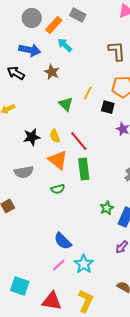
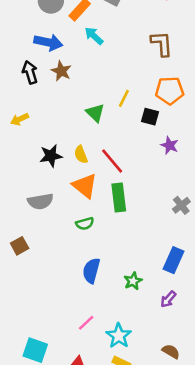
brown star: (52, 72) -> (61, 71), moved
black arrow: (16, 73) -> (30, 72), turned 42
green star: (107, 208) -> (133, 281), moved
blue semicircle: (63, 241) -> (91, 271), moved, turned 60
cyan star: (84, 264) -> (119, 336), moved

